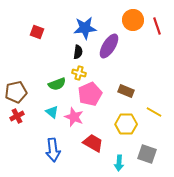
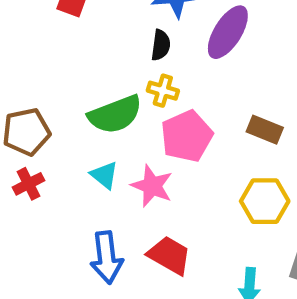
green semicircle: (57, 84) -> (115, 114), size x1.4
red trapezoid: (93, 143) -> (169, 255), moved

